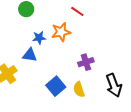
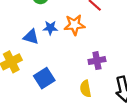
blue triangle: (30, 55) -> (31, 37), moved
blue square: (56, 86) -> (44, 78), moved

